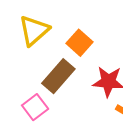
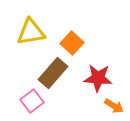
yellow triangle: (34, 30) -> (31, 32), turned 32

